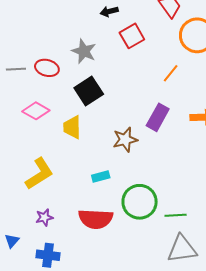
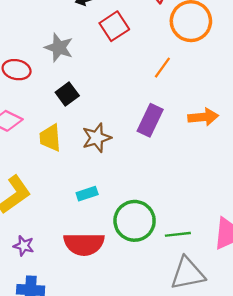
black square: (89, 91) -> (67, 94), size x0.7
brown star: (125, 140) -> (97, 138), moved
purple star: (44, 217) -> (24, 246), turned 30

